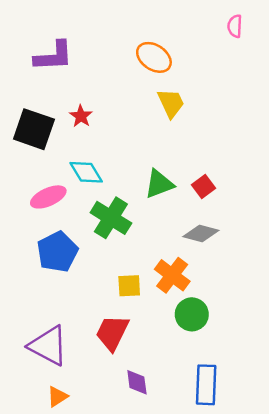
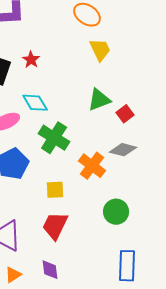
green triangle: (159, 184) -> (99, 100), moved
orange cross: (172, 275) -> (92, 166), moved
yellow square: (129, 286) -> (55, 190), moved
purple diamond: (137, 382) -> (50, 270), moved

